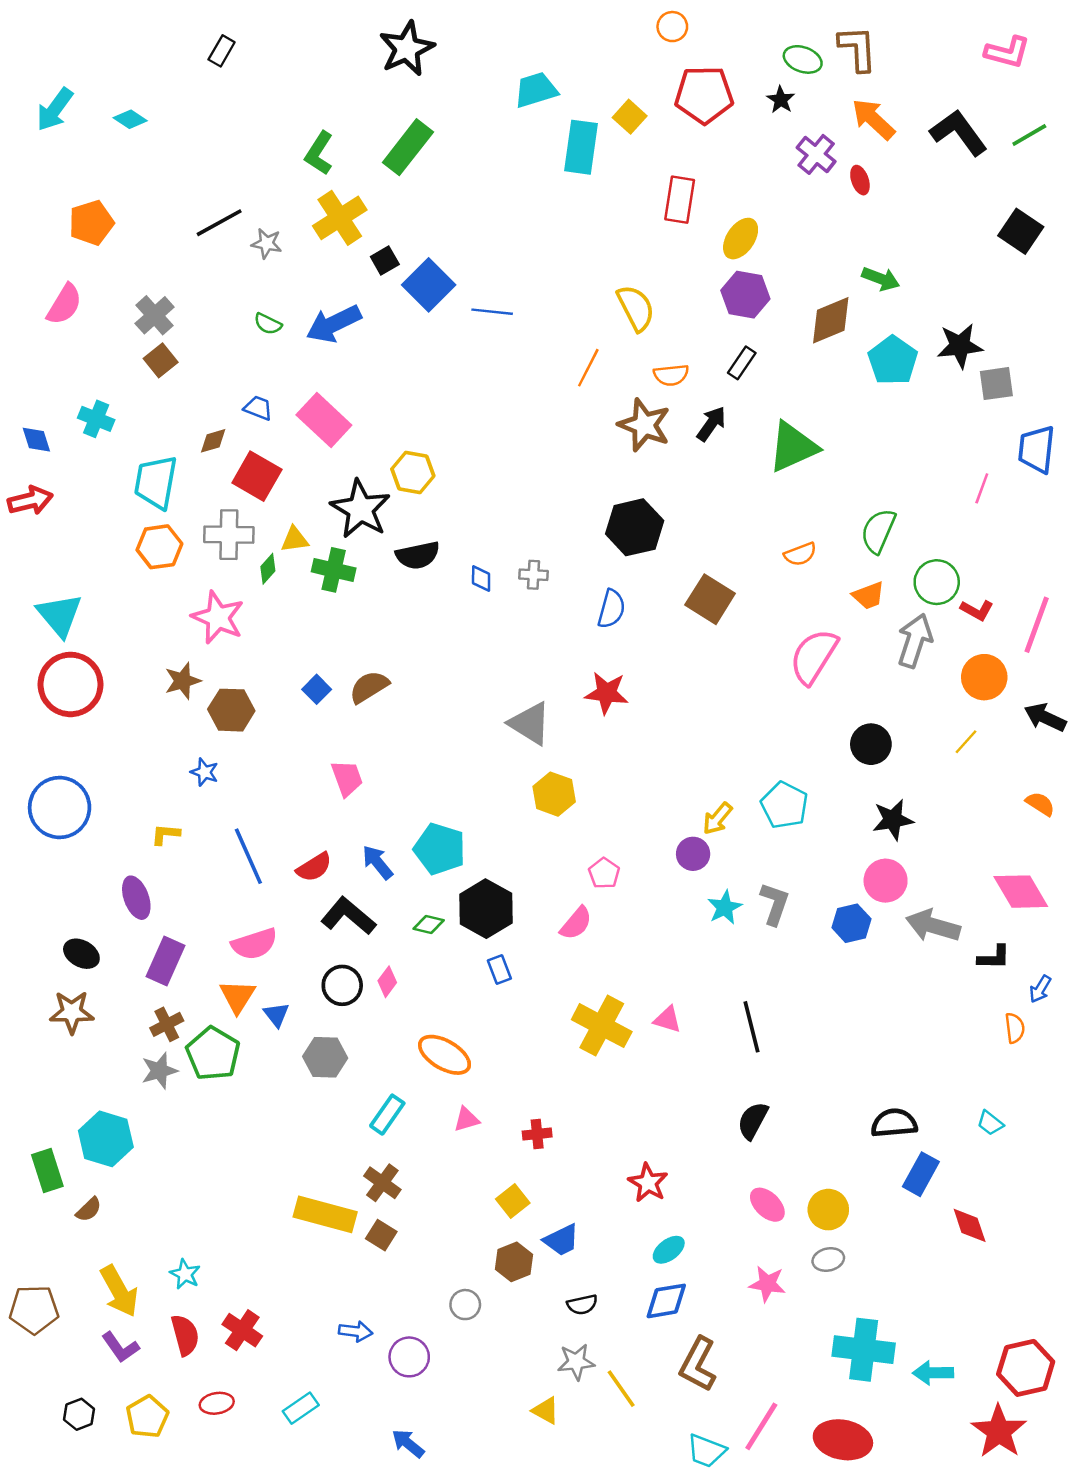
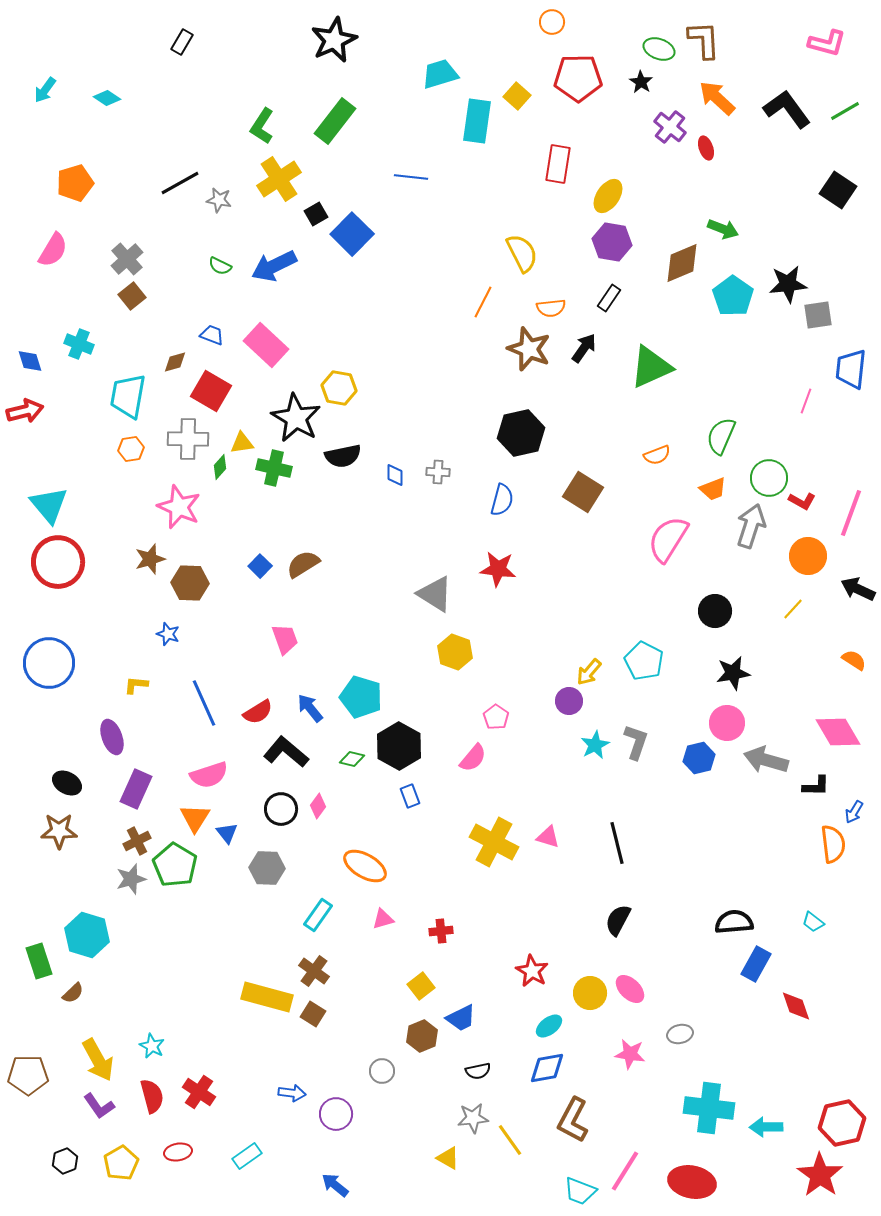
cyan arrow: (55, 109) -> (45, 90), size x0.7
blue line: (492, 312) -> (411, 177), moved
orange hexagon: (159, 547) -> (131, 449), size x0.7
orange semicircle: (1015, 1028) -> (833, 844), size x1.5
yellow circle: (828, 1210) -> (590, 993), moved

